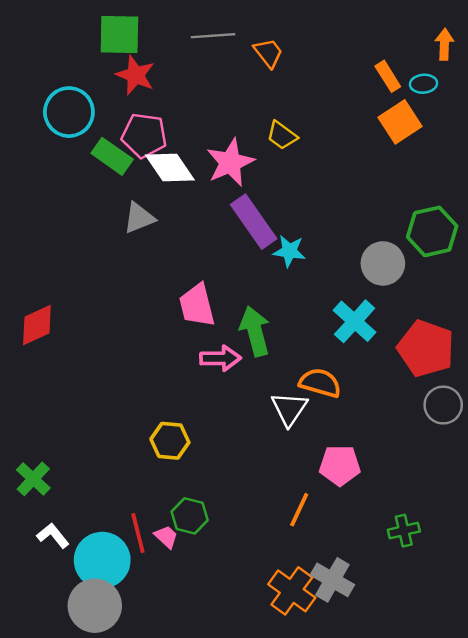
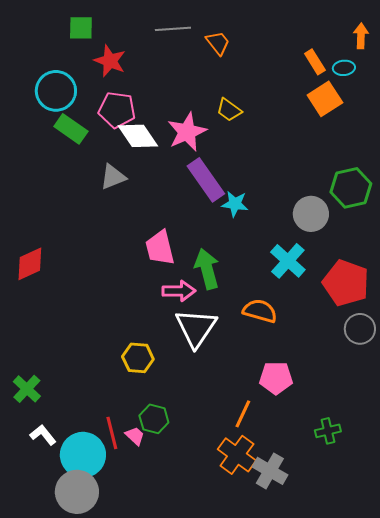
green square: (119, 34) -> (81, 28), moved, size x0.7
green rectangle: (112, 156) -> (71, 129), moved
white triangle: (289, 409) -> (196, 328), moved, size x1.4
orange cross: (292, 591) -> (237, 455), moved

